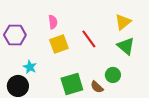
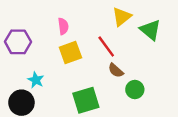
yellow triangle: (123, 22) -> (122, 17), moved
green triangle: (126, 46) -> (150, 30), moved
brown semicircle: (97, 87) -> (116, 70), moved

